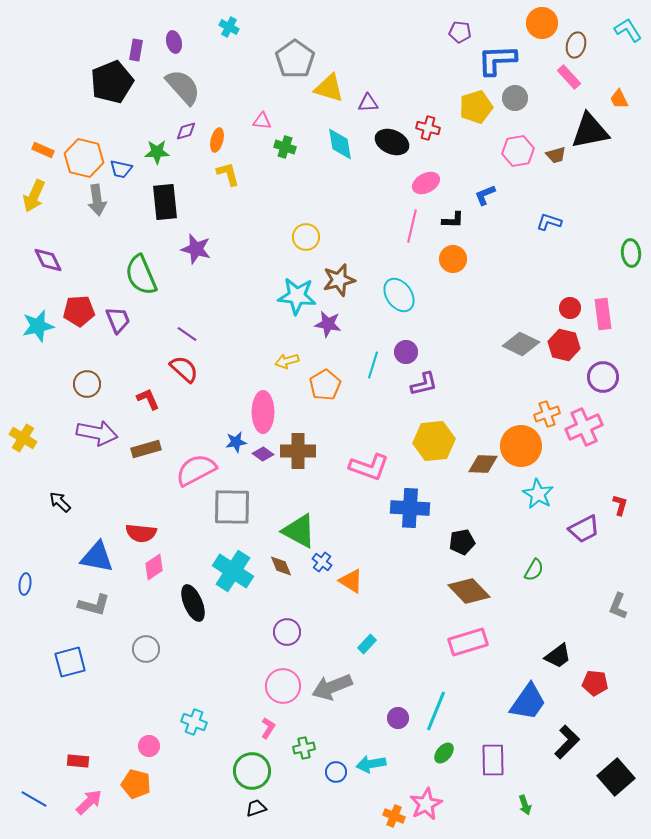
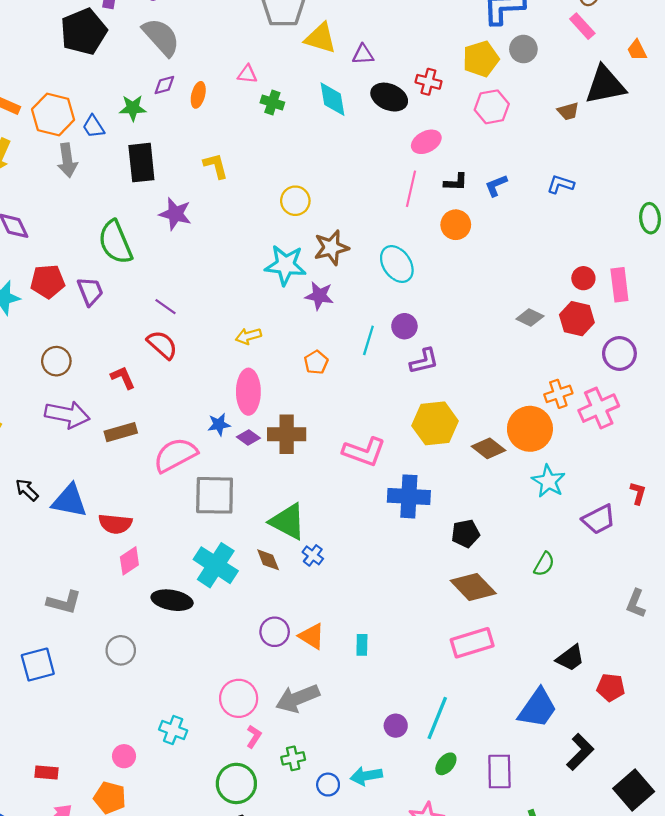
pink hexagon: (518, 151) -> (492, 107), moved
blue trapezoid: (121, 169) -> (93, 127), turned 45
yellow L-shape: (228, 174) -> (216, 166), moved
blue L-shape: (485, 195) -> (496, 185), moved
gray diamond: (521, 344) -> (530, 317), size x0.7
yellow arrow: (287, 361) -> (248, 336), moved
orange pentagon: (325, 385) -> (316, 362), size x0.7
brown diamond: (483, 464) -> (488, 448), turned 36
blue triangle: (97, 557) -> (69, 501), moved
orange triangle: (351, 581) -> (312, 636), moved
black ellipse: (193, 603) -> (172, 600), turned -57
cyan rectangle: (367, 644) -> (362, 645), turned -42
pink circle: (283, 686) -> (239, 698), moved
gray arrow: (332, 687) -> (298, 698), moved

